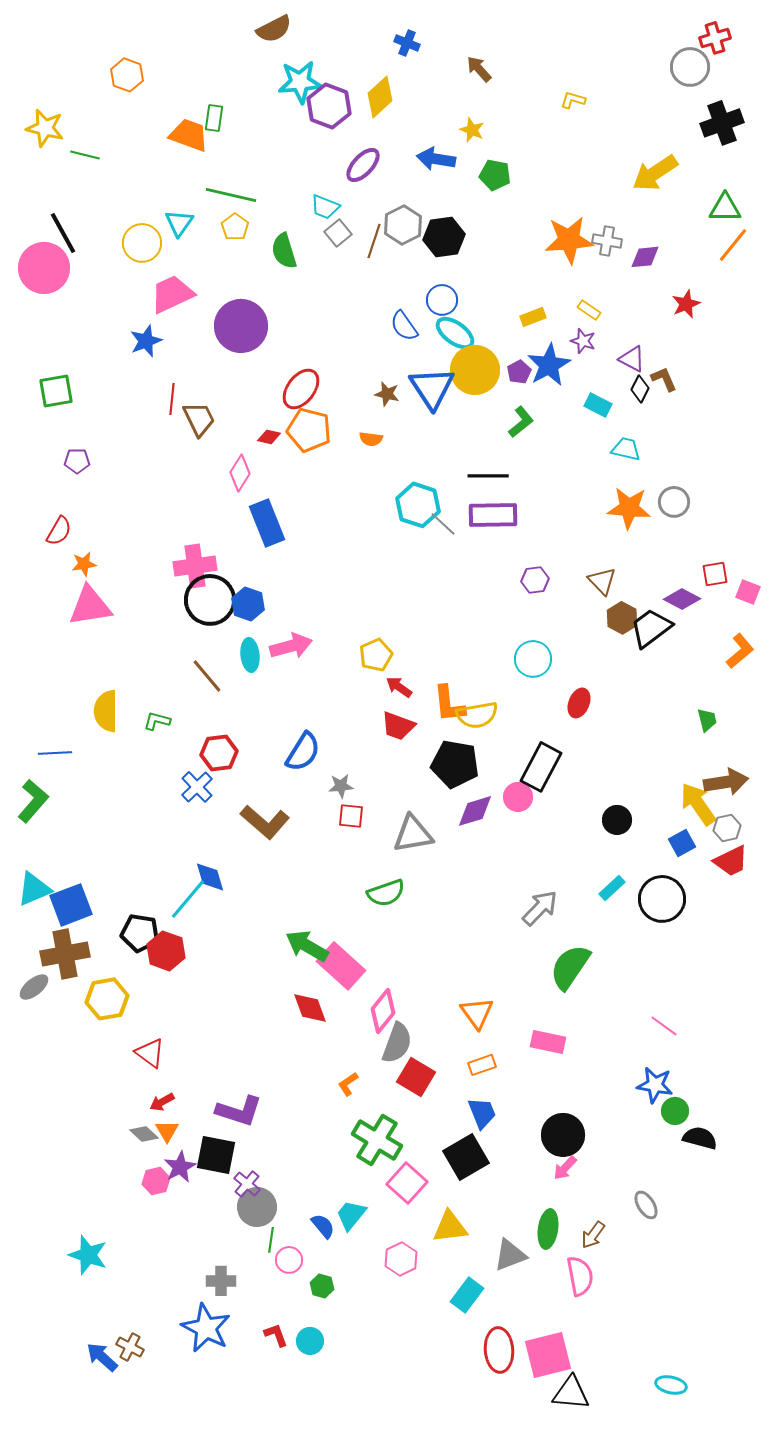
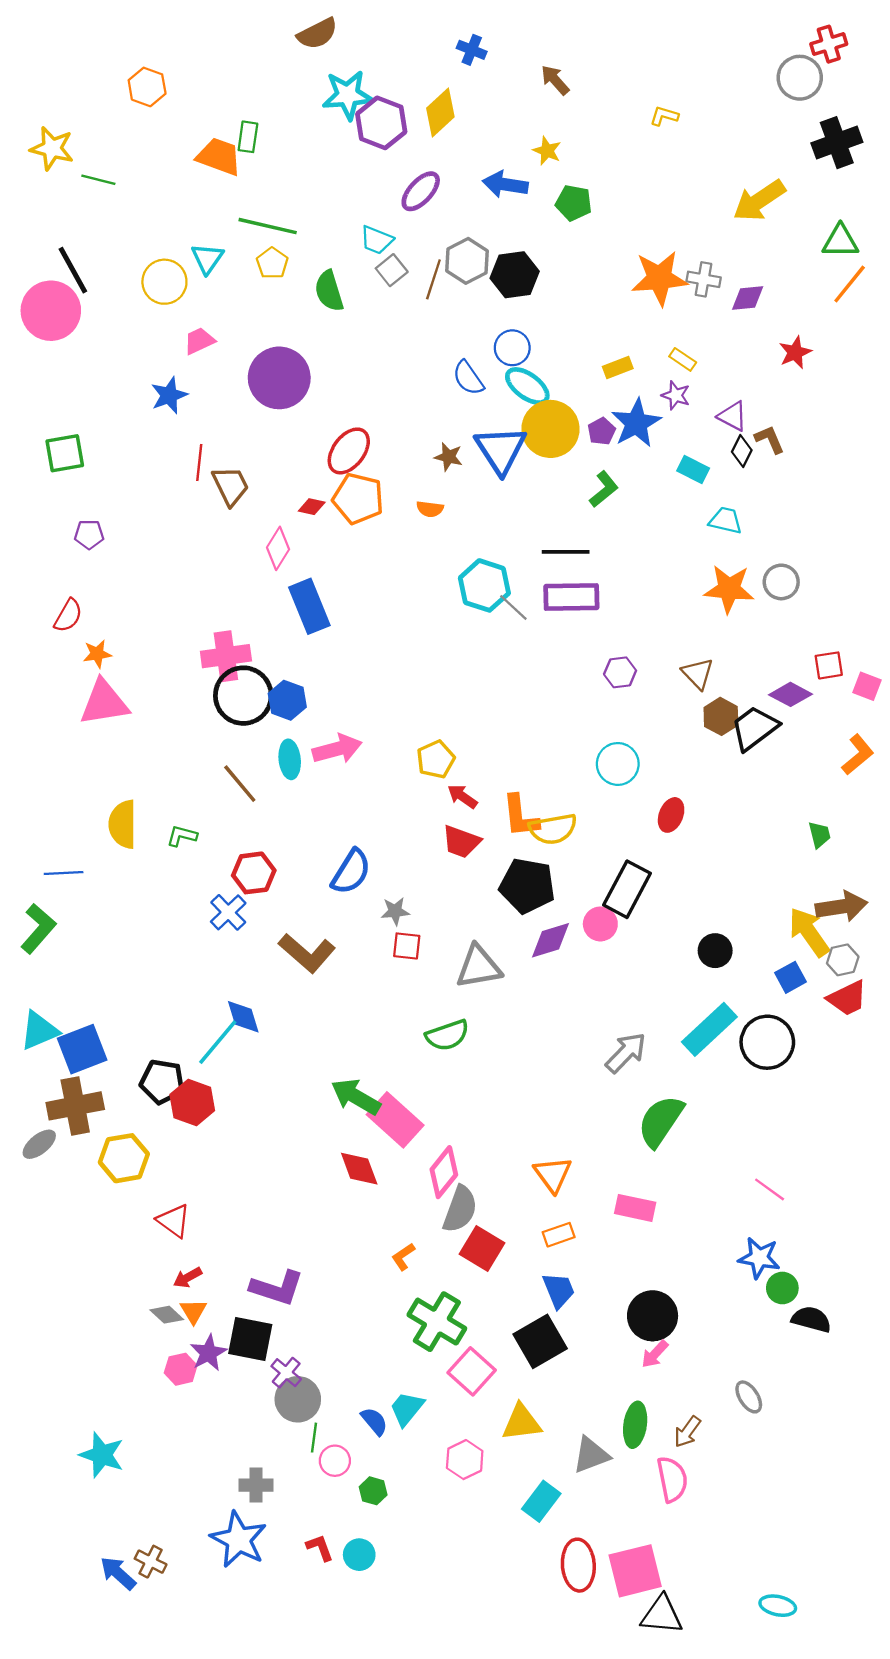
pink trapezoid: (172, 294) -> (199, 341), size x0.6
cyan rectangle: (612, 888) -> (709, 1029), size x1.8

